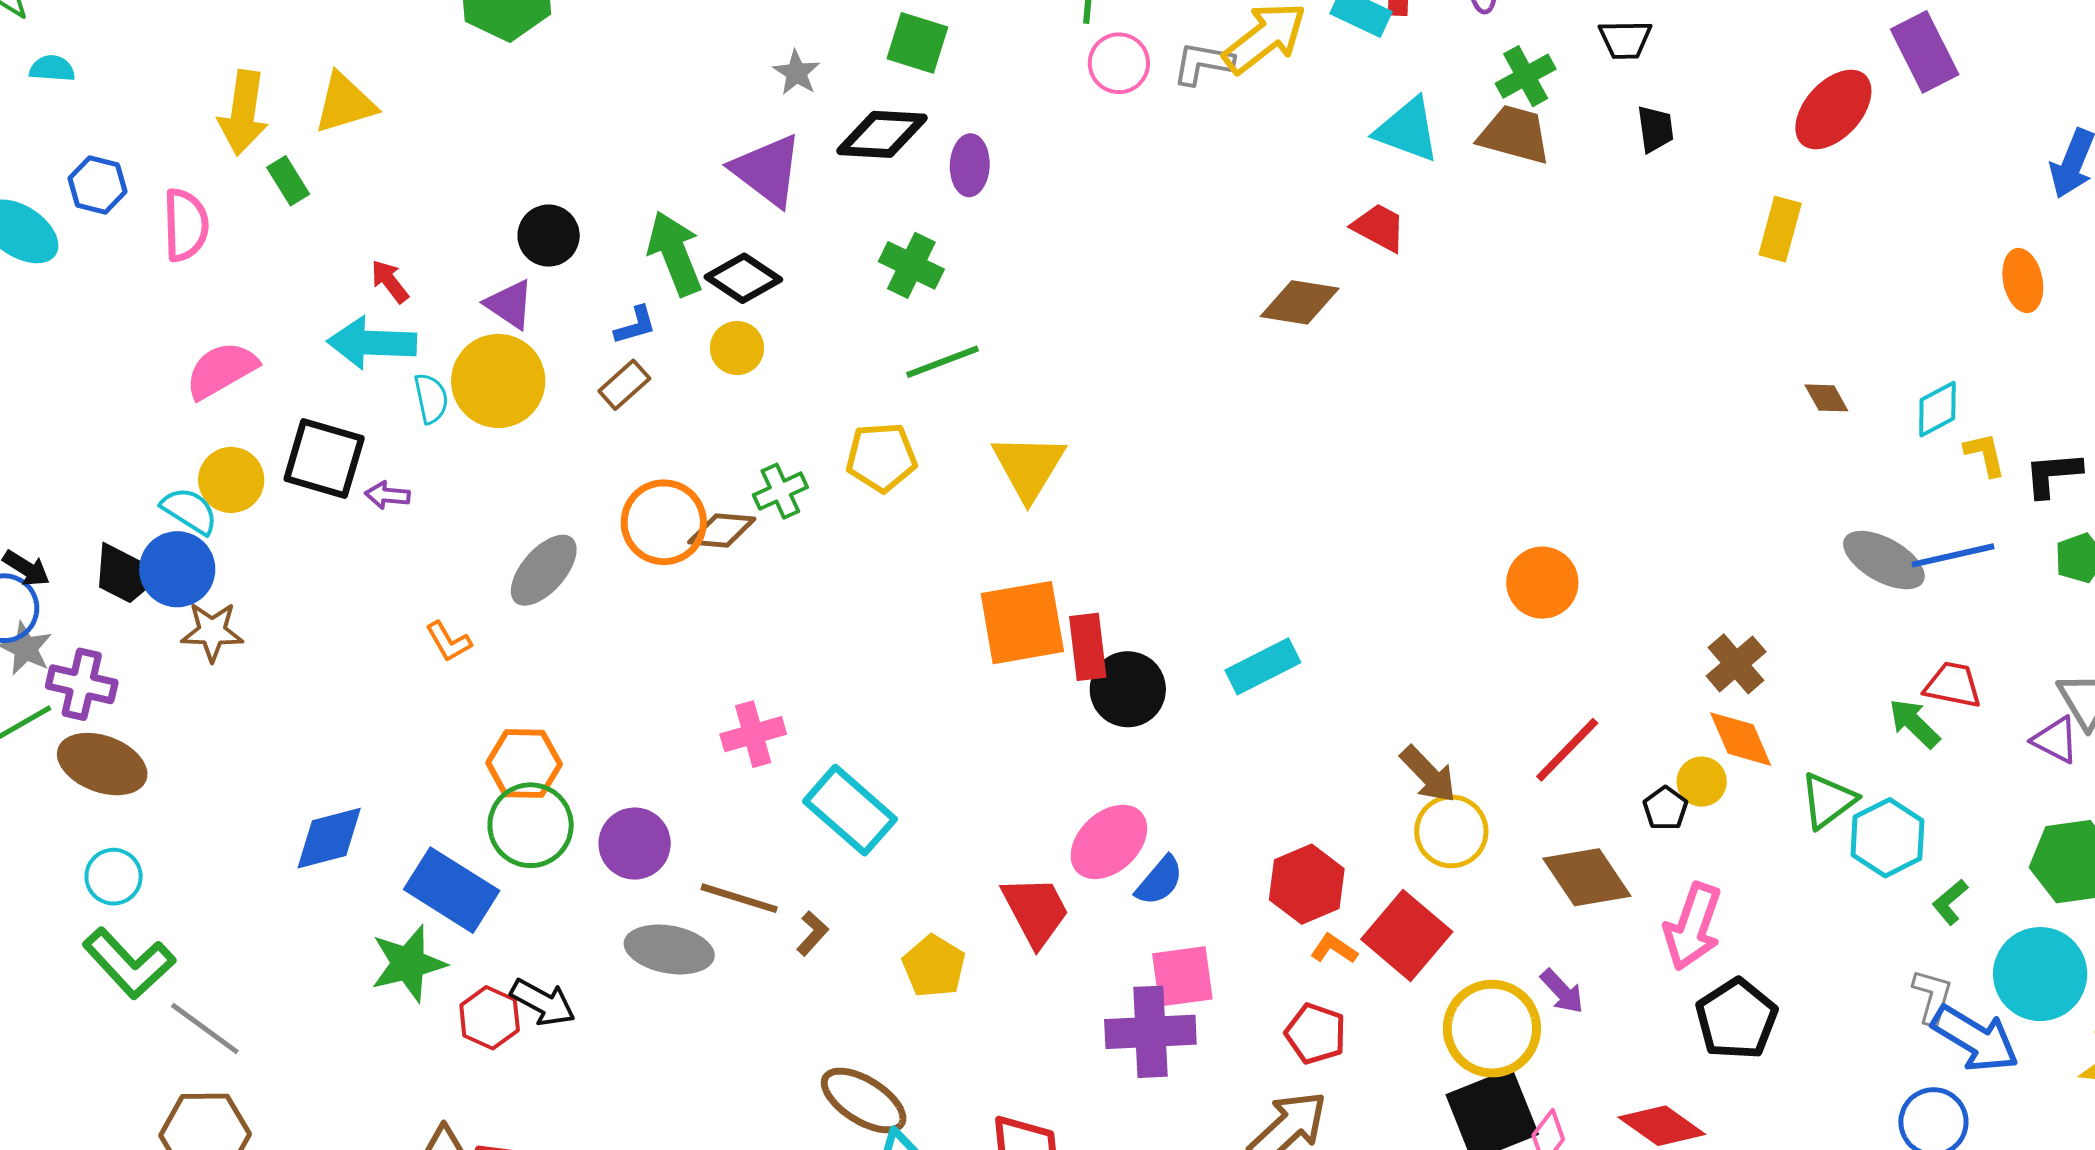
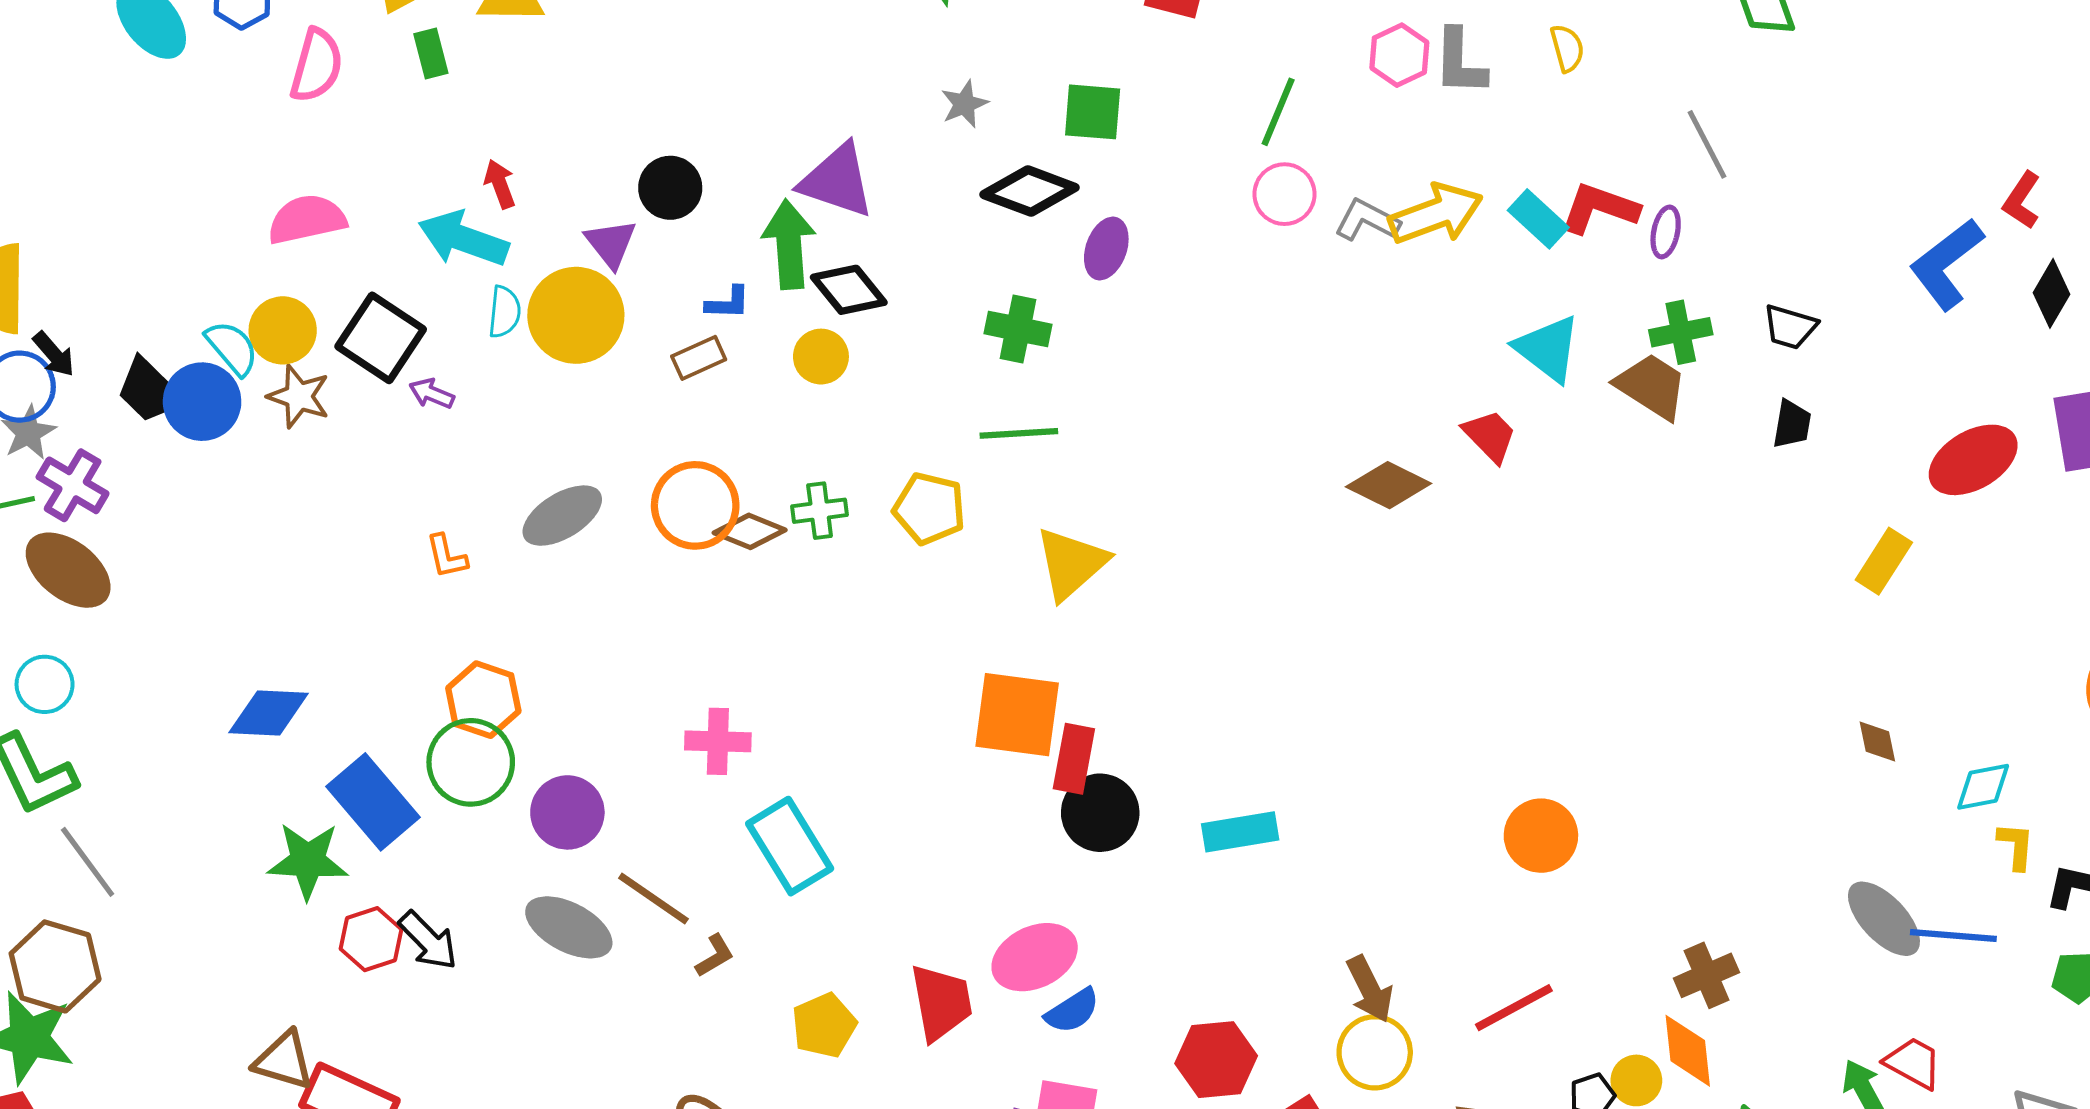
green square: (917, 43) -> (1093, 112), turned -30
purple triangle: (767, 170) -> (837, 181), moved, turned -36
green cross: (911, 265) -> (1018, 329), turned -32
brown star: (212, 632) -> (299, 396), moved

